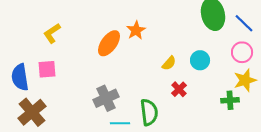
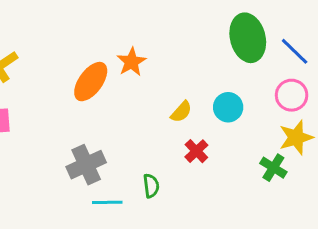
green cross: (230, 100) -> (273, 168), turned 36
green semicircle: (149, 112) -> (151, 186), size x0.6

